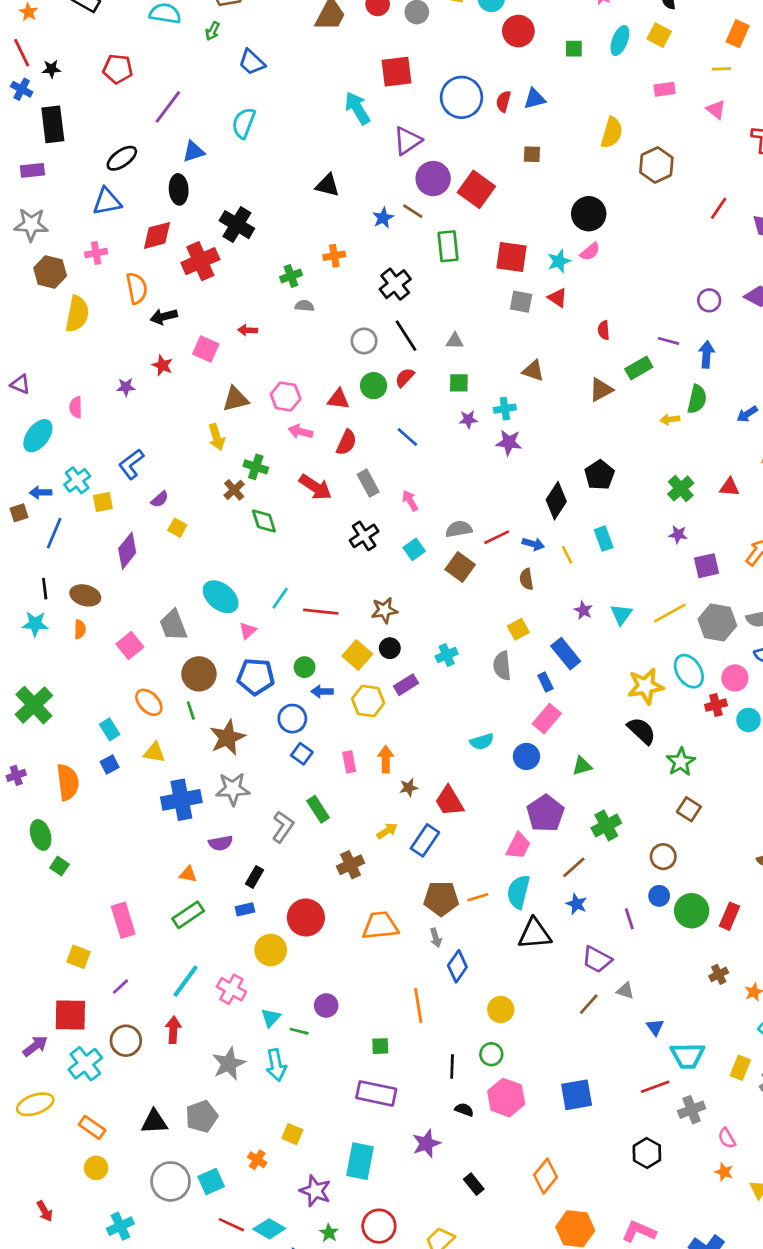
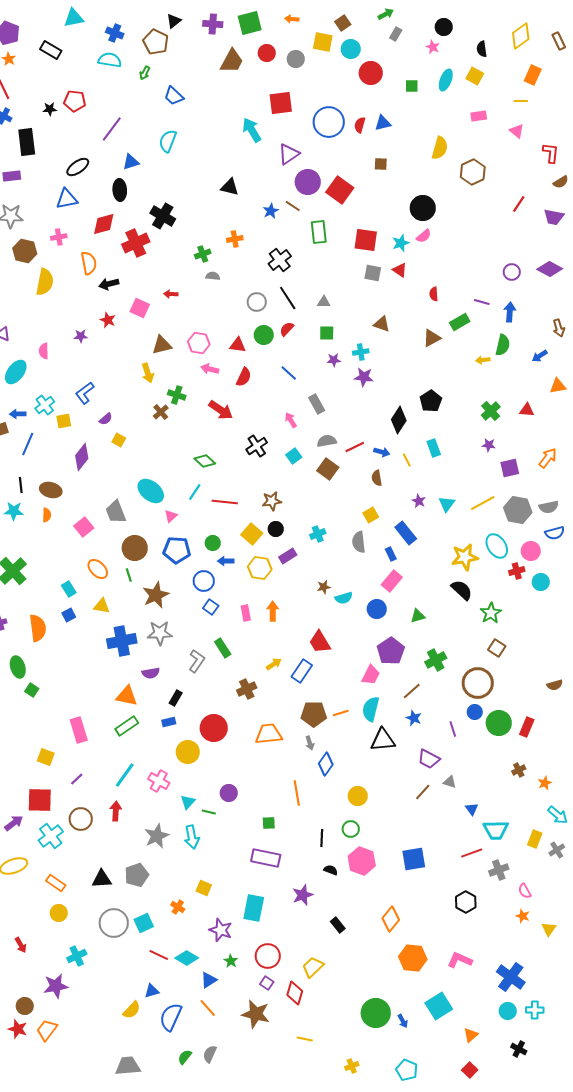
black star: (51, 69) -> (50, 109), moved
gray rectangle: (368, 483) -> (317, 404), moved
green diamond: (264, 521) -> (205, 461), moved, turned -30
brown star: (409, 788) -> (324, 587), moved
brown circle: (663, 857) -> (478, 683), size x1.6
orange triangle: (188, 874) -> (127, 696), size x1.6

